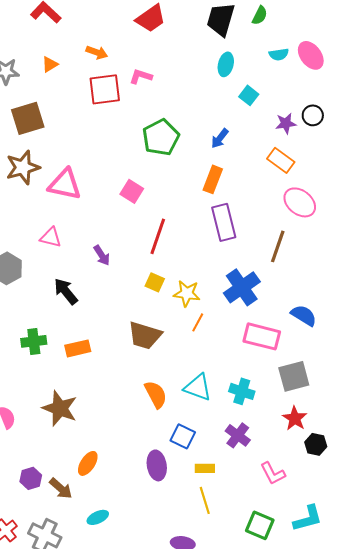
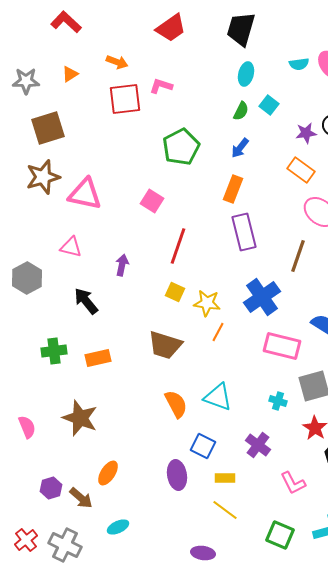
green semicircle: (260, 15) -> (241, 111), moved
purple arrow: (102, 255) -> (122, 265), turned -135
cyan cross: (242, 391) -> (278, 401), moved, size x0.7
yellow line: (205, 500) -> (225, 510), turned -36

